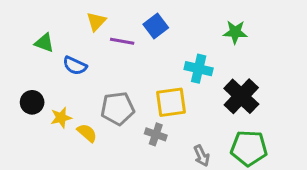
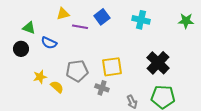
yellow triangle: (96, 21) -> (63, 14), turned 32
green star: (235, 32) -> (186, 21), moved
cyan cross: (199, 69) -> (141, 20), moved
black circle: (32, 102) -> (21, 49), moved

